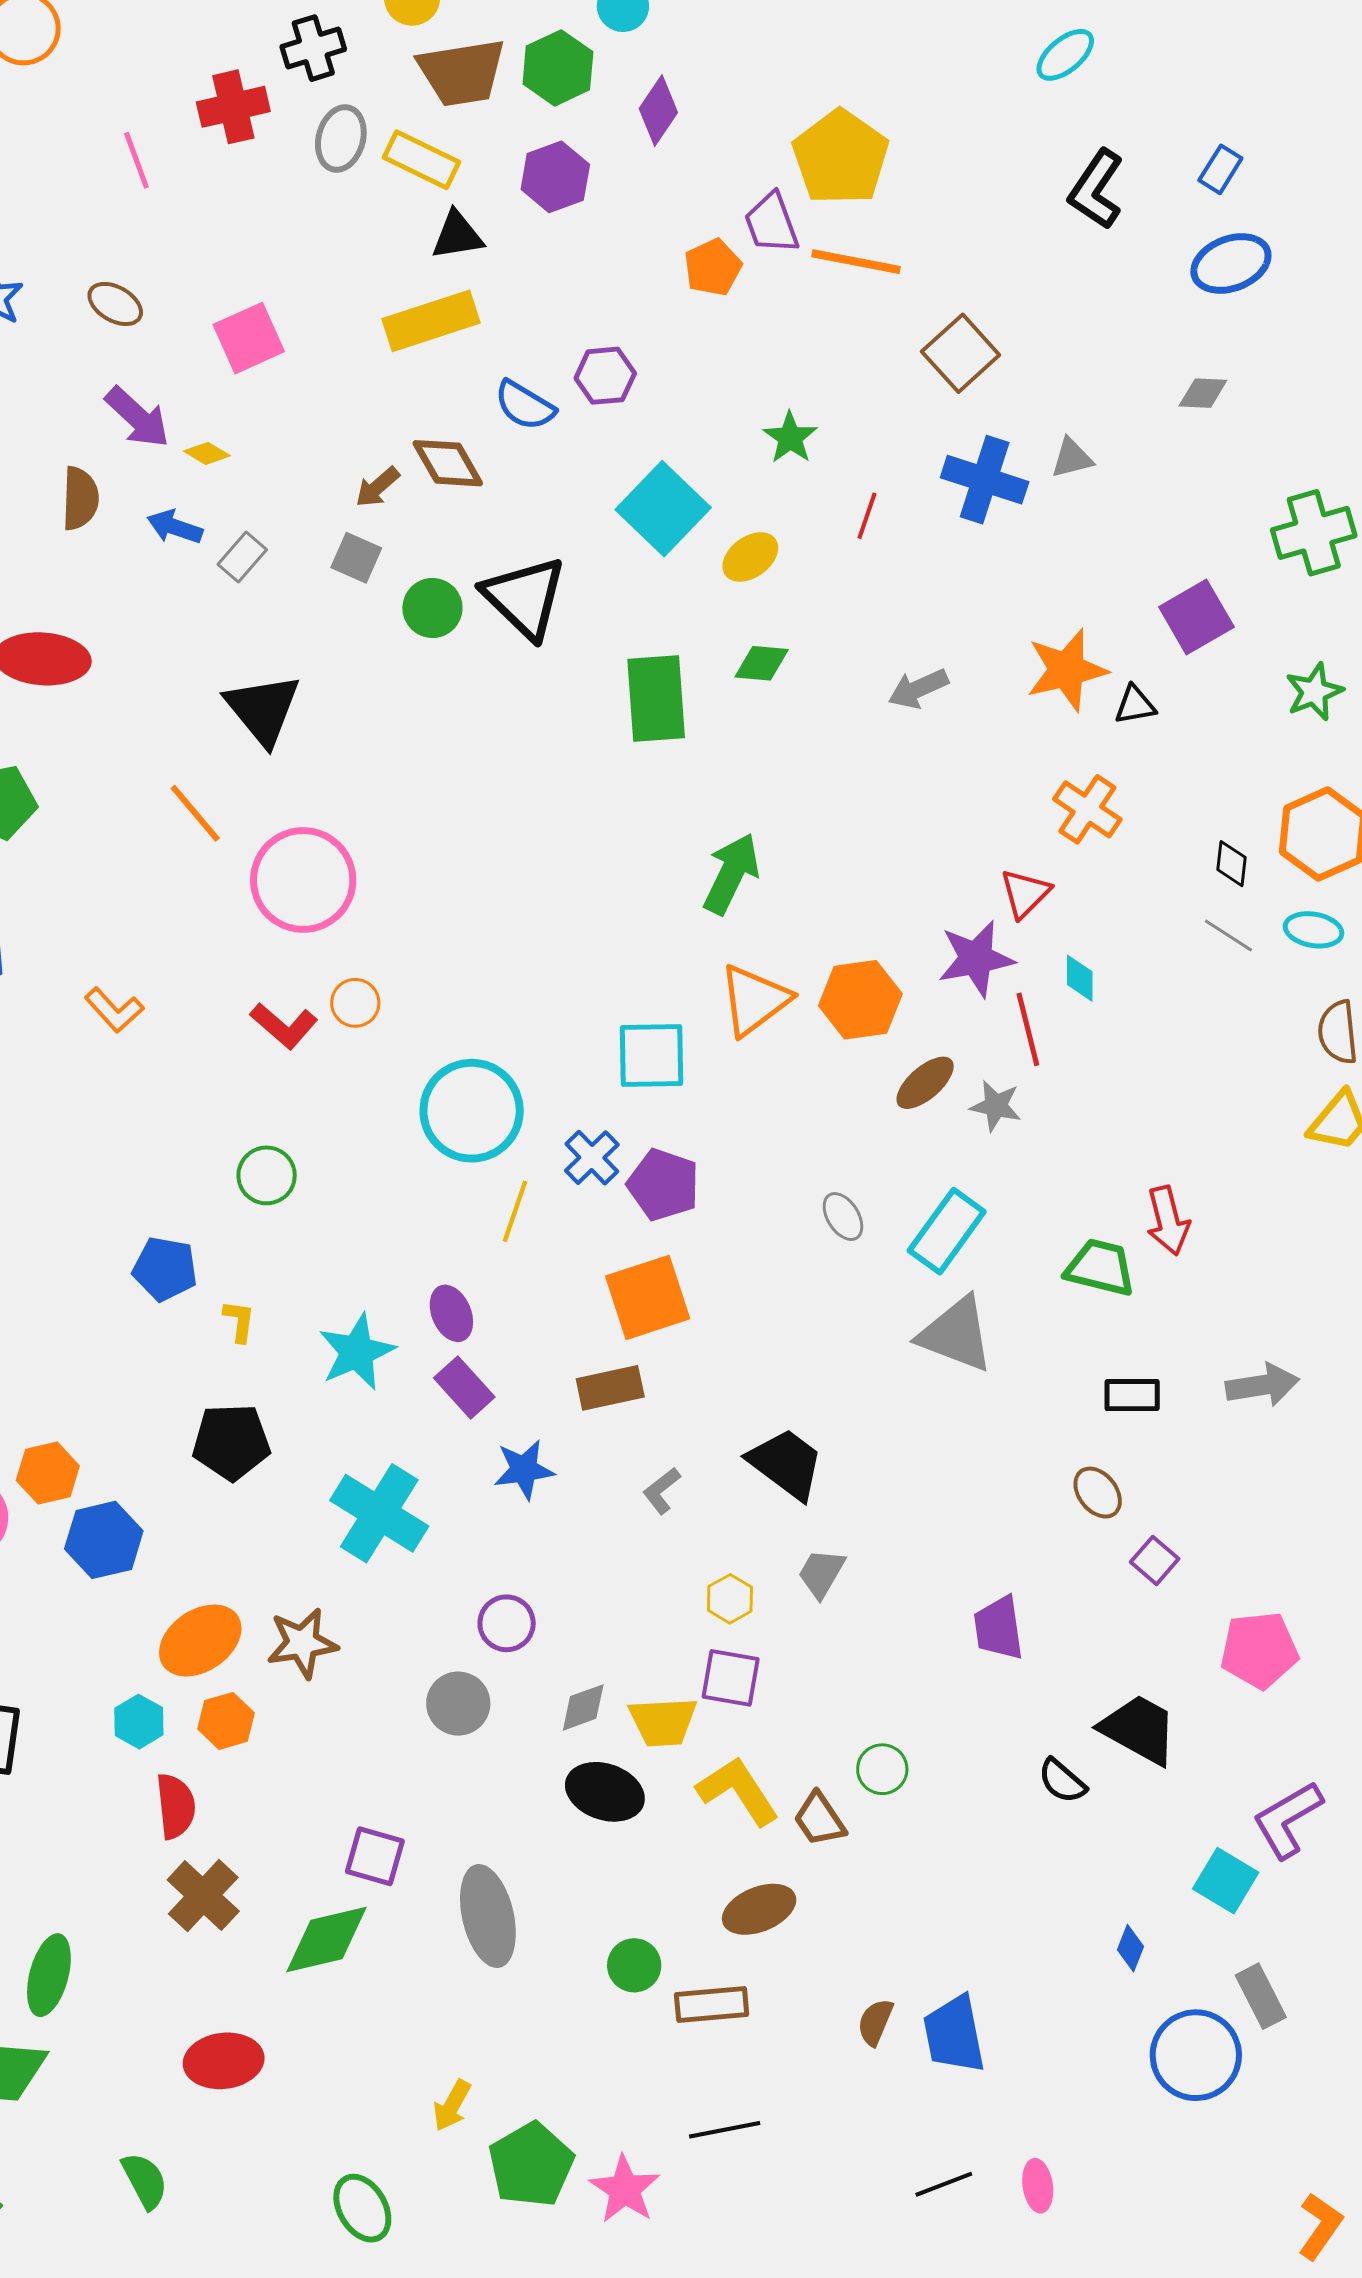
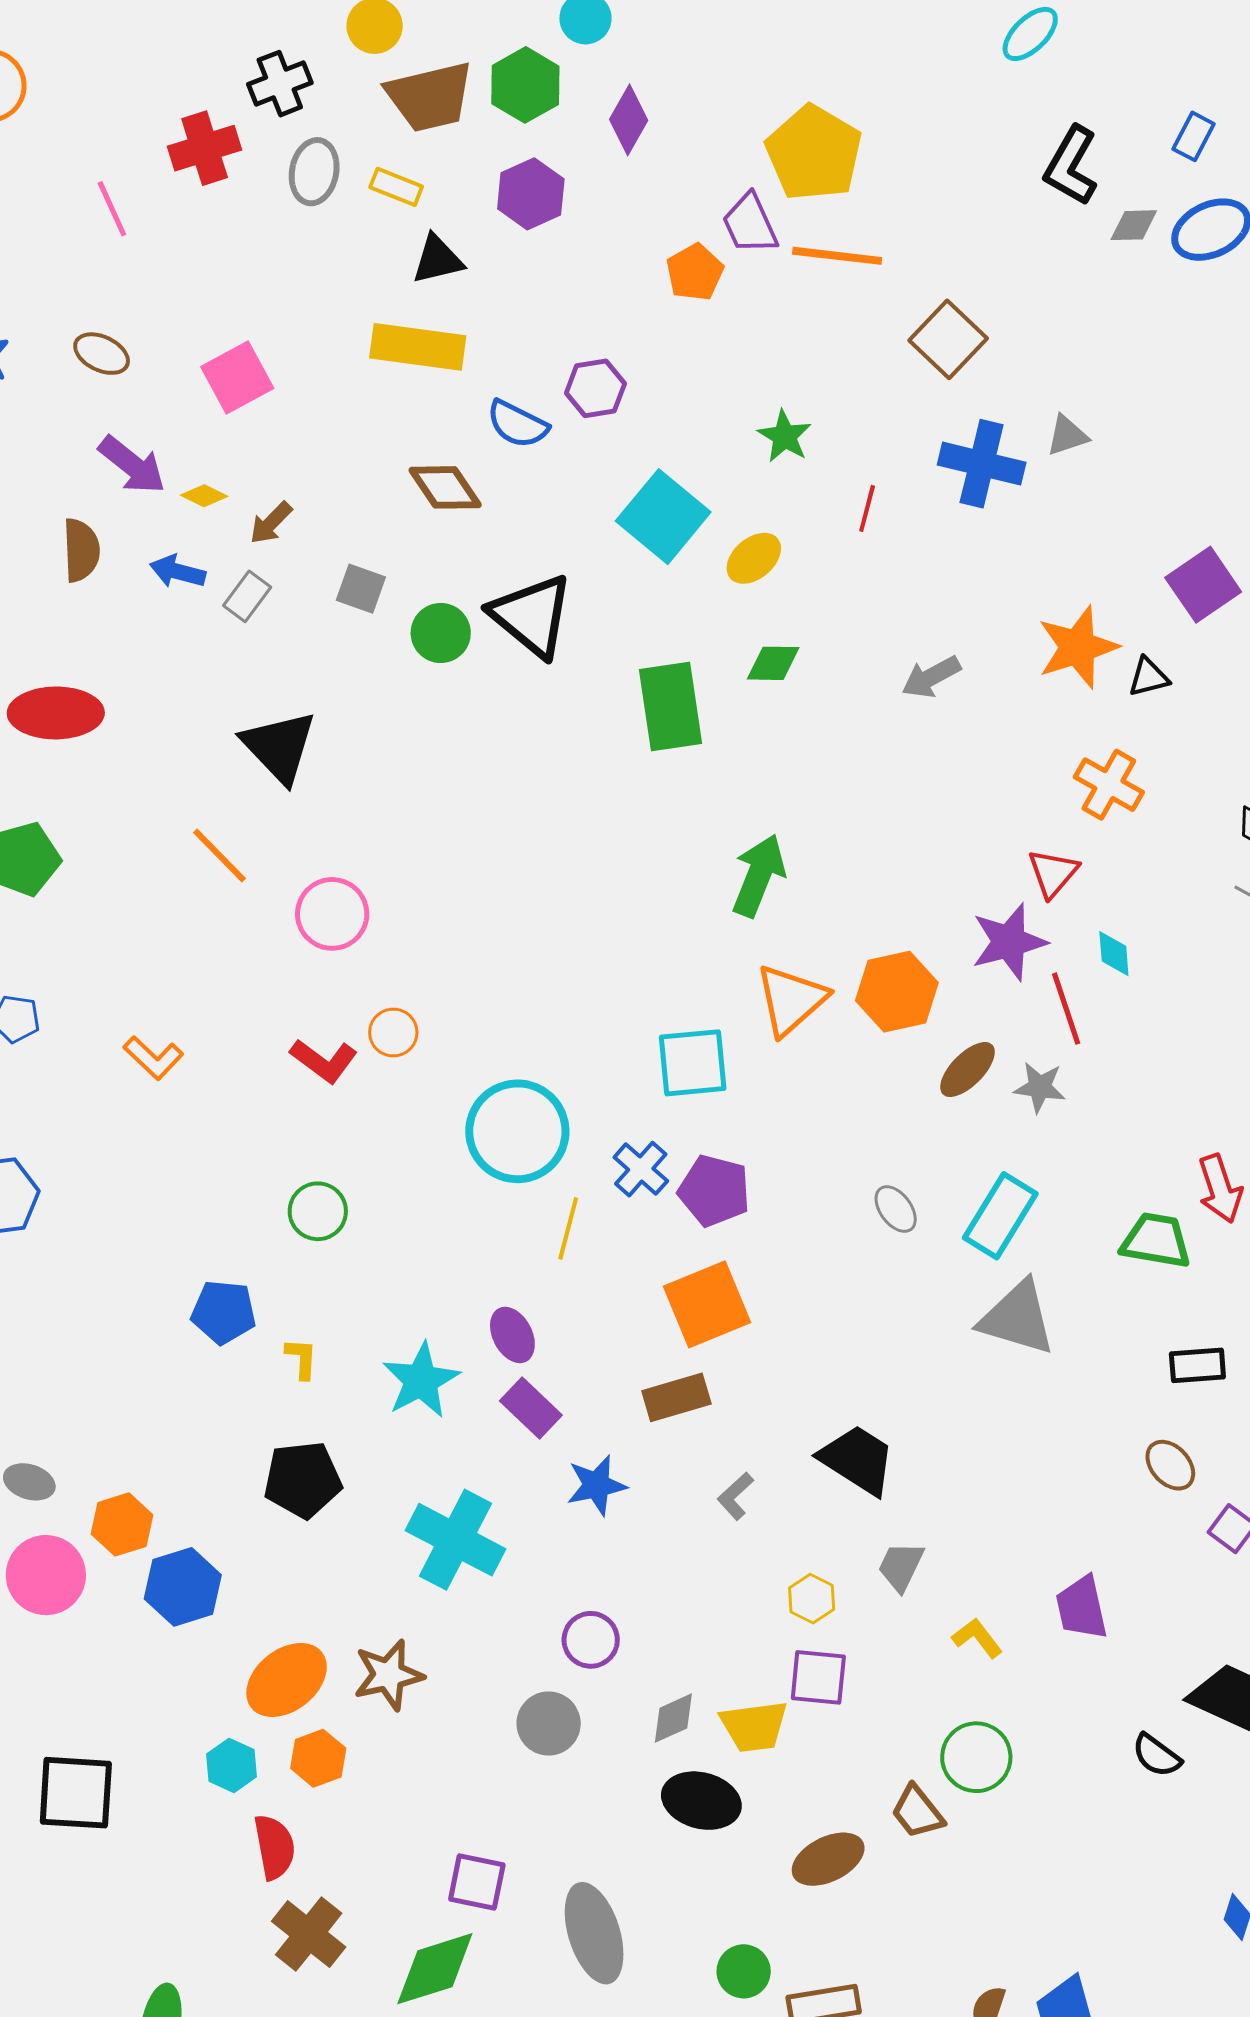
yellow rectangle: (422, 160) -> (396, 187), size x0.7
yellow rectangle: (431, 321) -> (418, 347), turned 30
gray diamond: (1203, 393) -> (1134, 225), moved
brown arrow: (377, 487) -> (271, 523), moved
pink circle: (303, 880) -> (332, 914), size x0.7
green circle: (882, 1769) -> (976, 1757), size x1.4
yellow L-shape: (738, 1791) -> (977, 1638), moved, size x0.6
brown ellipse: (759, 1909) -> (828, 1859), moved

